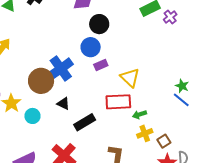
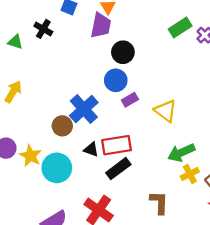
brown circle: (41, 81) -> (62, 126), size x0.7
red rectangle: (118, 102) -> (117, 145), moved
green arrow: (139, 114) -> (181, 153), size x1.6
cyan circle: (32, 116) -> (57, 168), size x1.6

